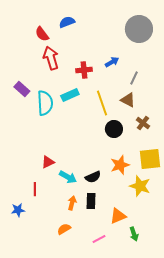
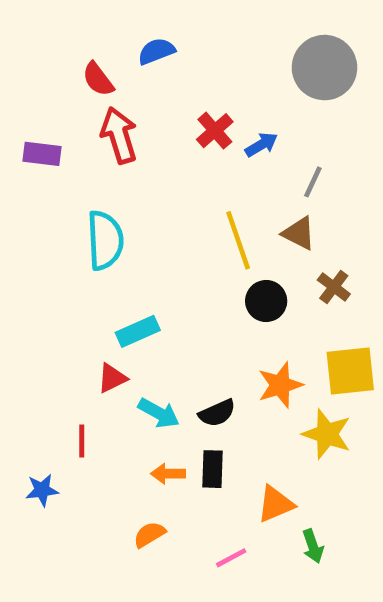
red cross: (84, 70) -> (215, 131), moved, turned -35
purple rectangle: (22, 89) -> (42, 154), moved, turned -35
cyan rectangle: (70, 95) -> (138, 331), moved
orange arrow: (72, 203) -> (168, 474), turned -104

